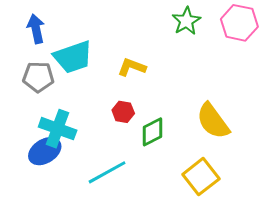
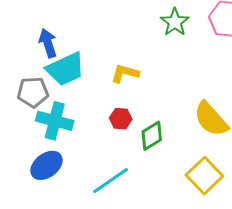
blue arrow: (36, 29) -> (48, 43), moved
cyan cross: (58, 129) -> (55, 121), moved

